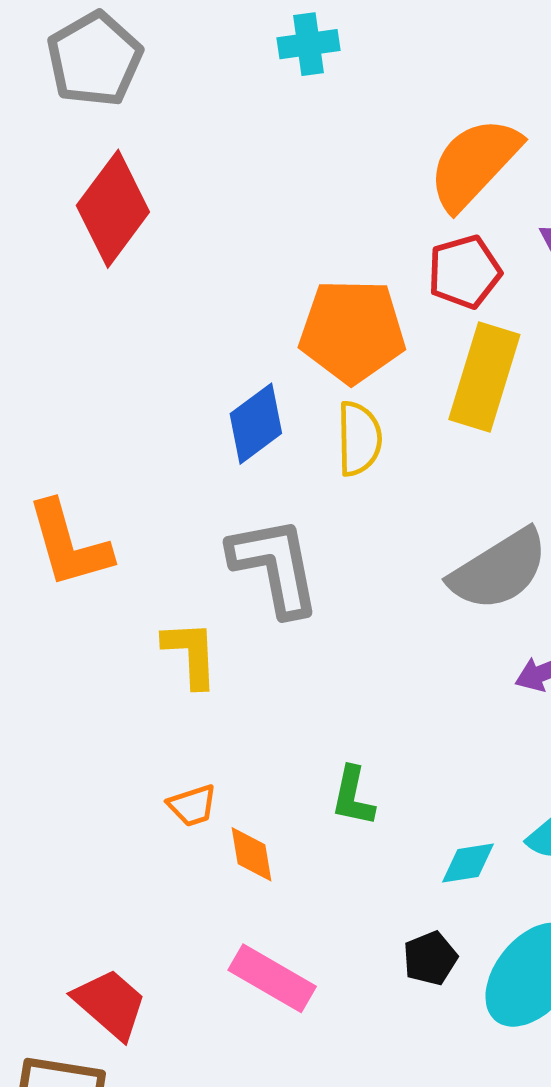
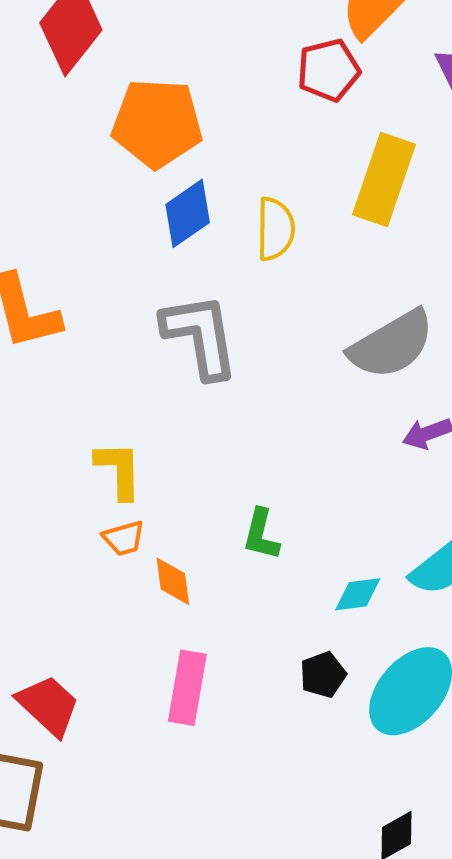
red pentagon: (464, 272) -> (329, 70), moved
orange pentagon: (352, 331) -> (157, 123), moved
yellow L-shape: (191, 654) -> (119, 470), moved
pink rectangle: (272, 978) -> (187, 688), turned 68

